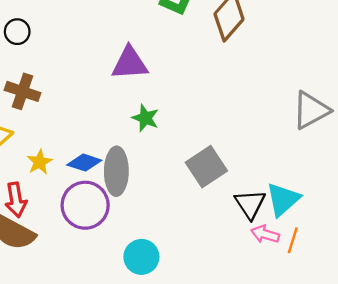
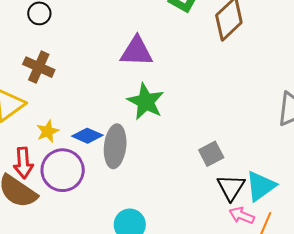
green star: (145, 118) -> (146, 102), size x1.5
gray square: (206, 167) -> (211, 154), moved, size x0.7
purple circle: (85, 205) -> (63, 170), moved

